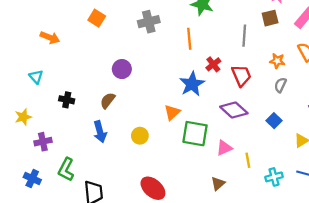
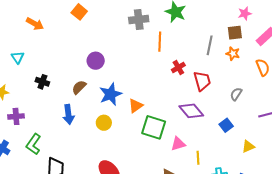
gray cross: (149, 22) -> (139, 20), moved
orange star: (277, 61) -> (233, 54), moved
blue star: (192, 84) -> (111, 94), moved

